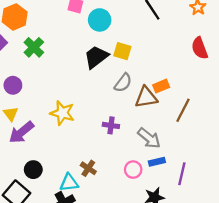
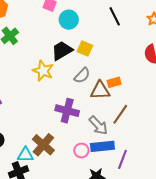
brown line: (183, 110) -> (120, 114), moved
yellow star: (62, 113) -> (43, 71), moved
purple cross: (111, 125) -> (67, 111), size x1.6
blue rectangle: (157, 162) -> (102, 146), size x1.6
brown cross: (88, 168) -> (43, 145), size x1.6

